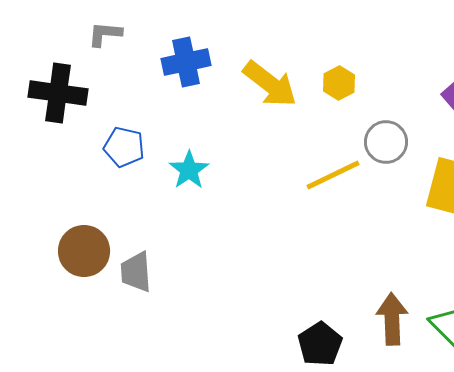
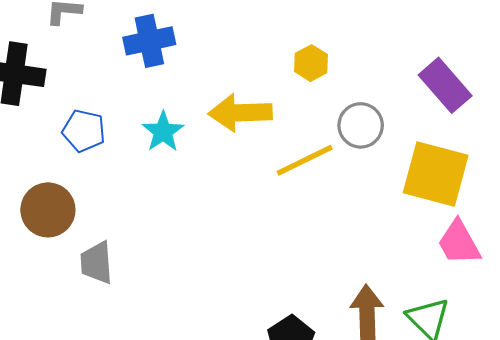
yellow arrow: (270, 84) -> (240, 113), moved, turned 140
cyan star: (189, 170) -> (163, 132), moved
brown circle: (84, 251) -> (48, 210), moved

